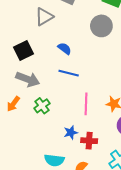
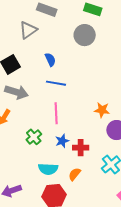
blue semicircle: (65, 48) -> (50, 60), turned 32
pink line: (86, 104) -> (56, 113), moved
green cross: (42, 106) -> (34, 137), moved

